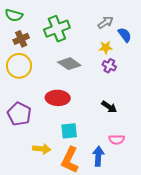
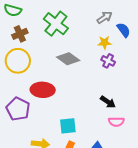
green cross: (57, 29) -> (56, 24), turned -30
red ellipse: (58, 98) -> (43, 90), moved
pink semicircle: (117, 140) -> (116, 122), moved

